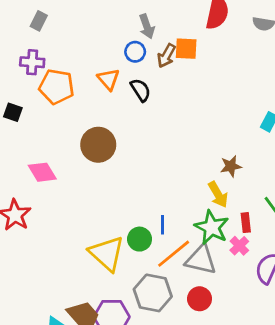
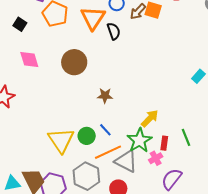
orange triangle: (108, 79) -> (93, 18), size x1.5
brown star: (231, 166) -> (105, 96), moved
pink diamond: (42, 172) -> (29, 59), moved
yellow arrow: (218, 194) -> (150, 118), turned -120
blue line: (163, 225) -> (105, 130), turned -56

